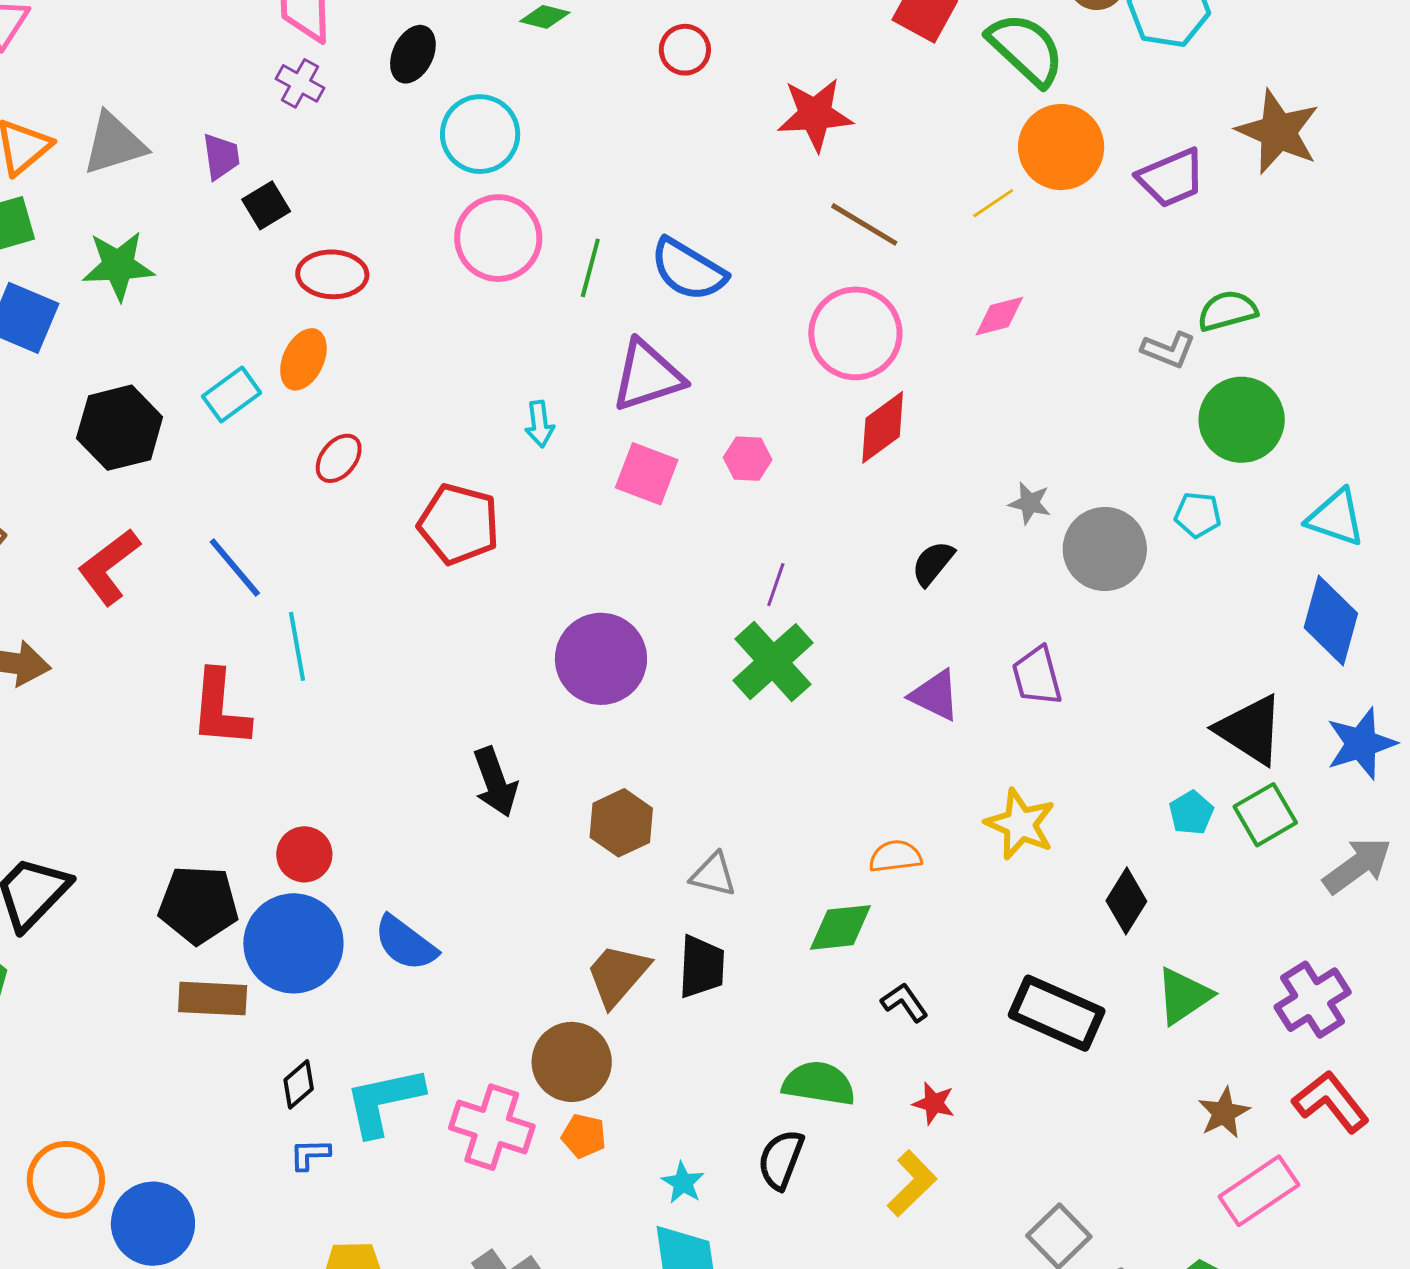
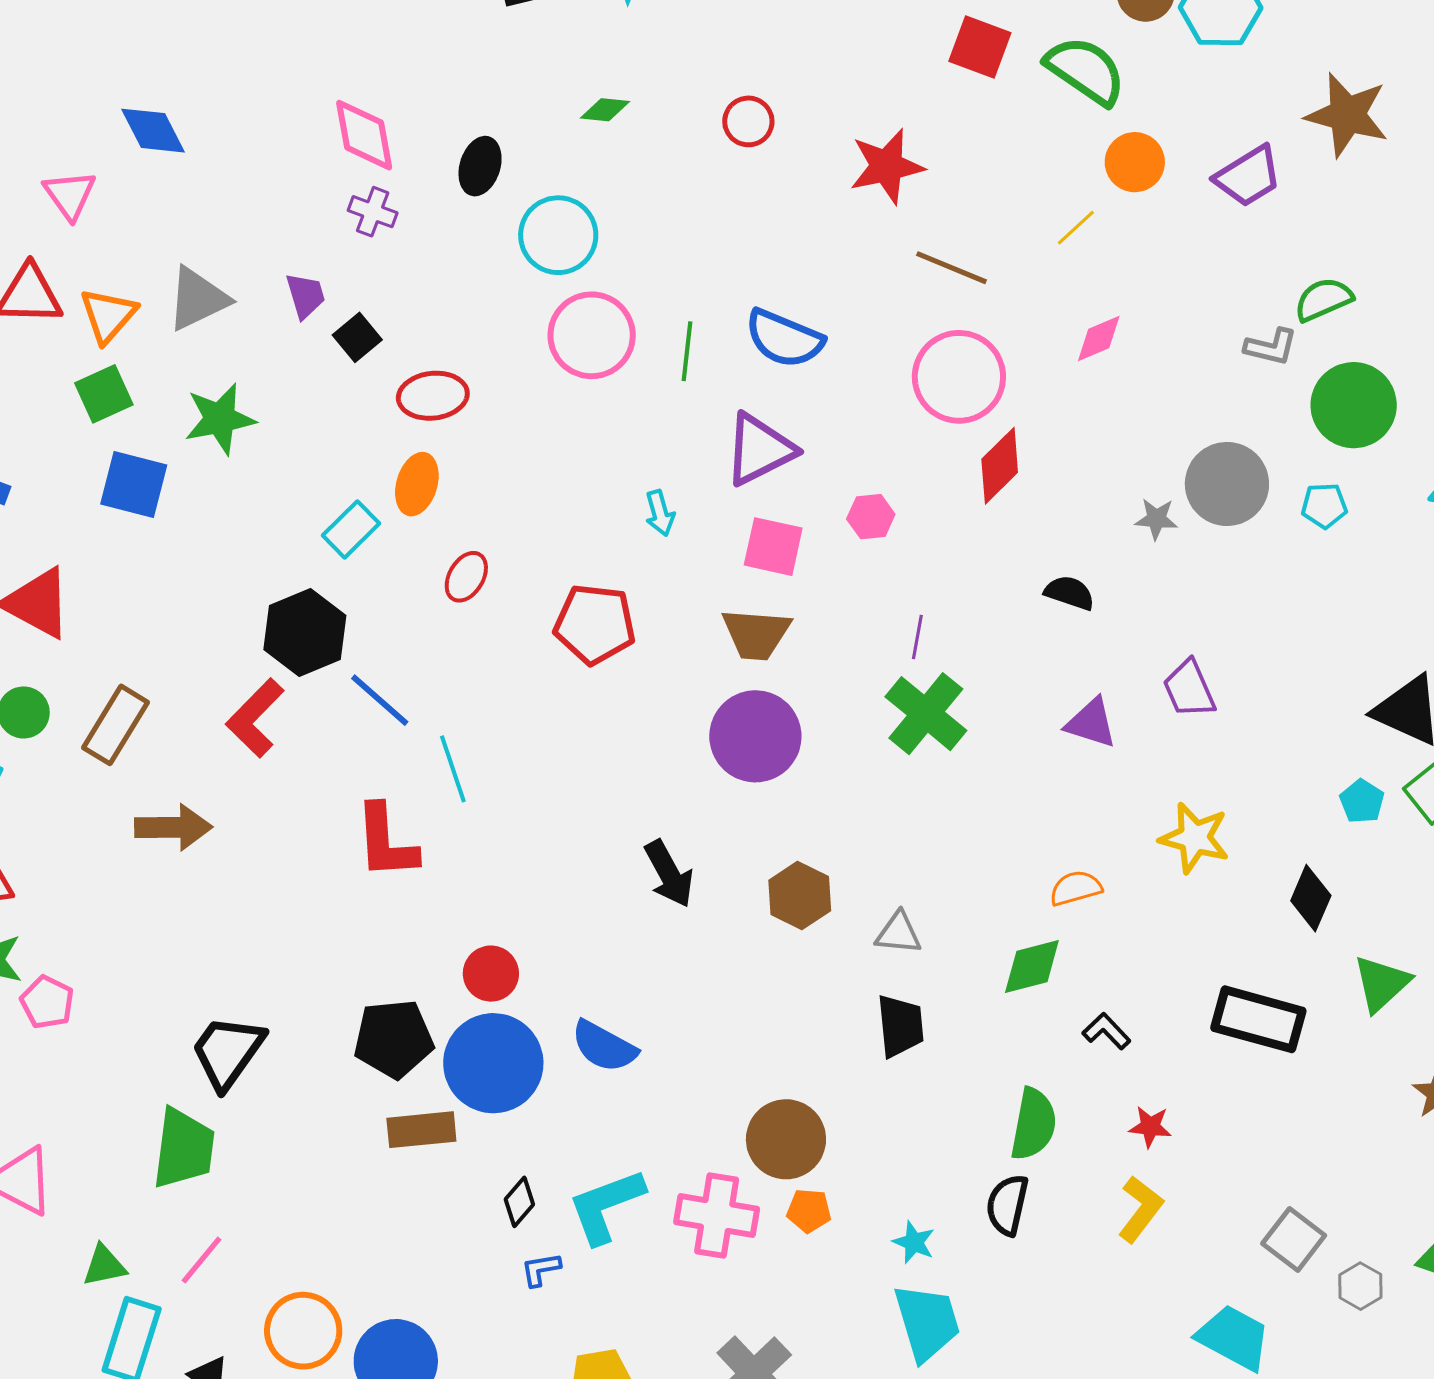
orange circle: (1061, 147) -> (1135, 162), size x0.7
black hexagon: (120, 428) -> (305, 633), moved
gray circle: (1105, 549) -> (1227, 484), moved
black semicircle: (933, 563) -> (1069, 593), turned 78
brown trapezoid: (618, 975) -> (756, 634), moved, turned -118
green semicircle: (819, 1083) -> (1034, 1124), turned 100

